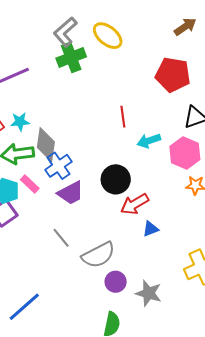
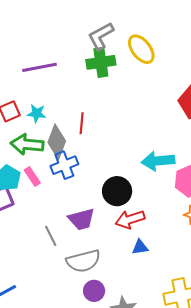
red line: (123, 117) -> (82, 123), moved
cyan arrow: (149, 141) -> (158, 161), size x1.4
purple trapezoid: (71, 193) -> (81, 219), moved

